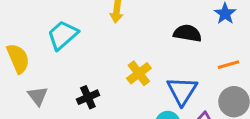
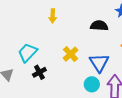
cyan trapezoid: (63, 35) -> (28, 53), moved

